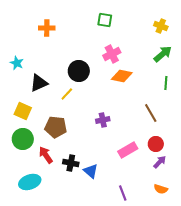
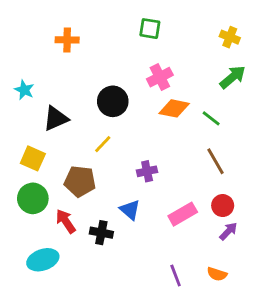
green line: (166, 83) -> (211, 118), moved, turned -56
yellow line: (67, 94) -> (103, 144), moved
blue triangle: (91, 171) -> (130, 210), moved
orange semicircle: (161, 189) -> (217, 274), moved

